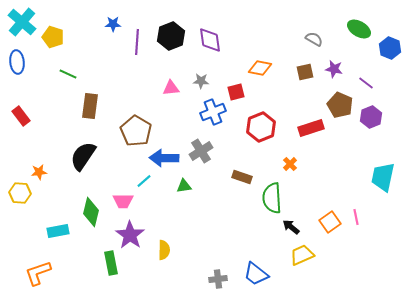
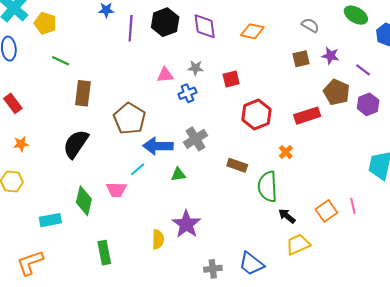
orange diamond: (260, 68) -> (252, 31), moved
blue cross: (213, 112) -> (187, 93), moved, size x0.7
orange star: (39, 172) -> (21, 144), moved
purple star: (130, 235) -> (186, 224), moved

